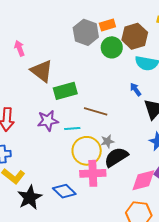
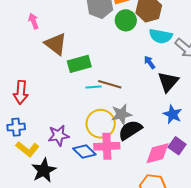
purple star: (48, 121) -> (59, 135), moved
cyan line: (72, 129) -> (93, 87), moved
gray star: (107, 141) -> (121, 114), size x1.5
blue diamond: (64, 191) -> (84, 152), moved

